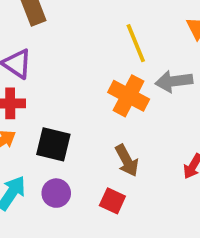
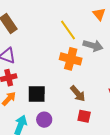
gray arrow: (174, 81) -> (93, 46), turned -144
red square: (112, 201) -> (84, 116), moved

